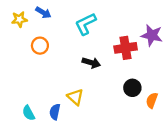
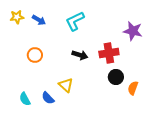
blue arrow: (43, 13) -> (39, 20), moved
orange circle: (40, 46) -> (35, 55), moved
red cross: (126, 48) -> (109, 53), moved
blue semicircle: (55, 112) -> (48, 98), turned -56

